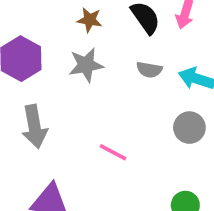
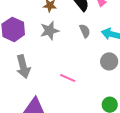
gray semicircle: (149, 70) -> (85, 31), turned -120

